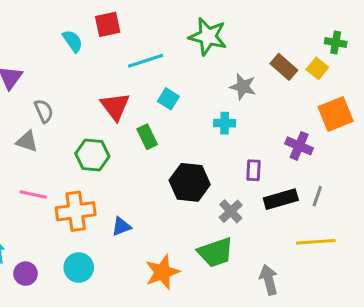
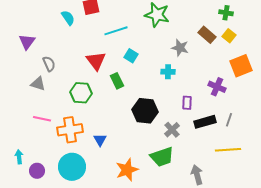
green cross: (336, 43) -> (226, 13), moved
blue triangle: (121, 226) -> (100, 140), turned -40
cyan circle: (79, 268) -> (72, 167), size x1.4

